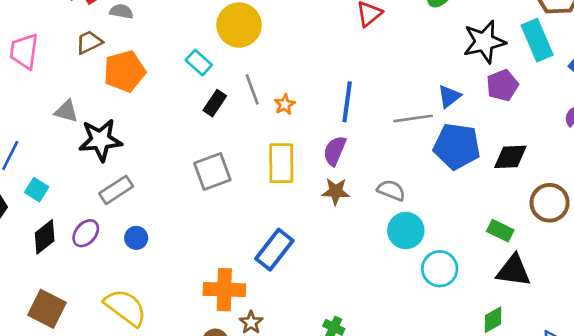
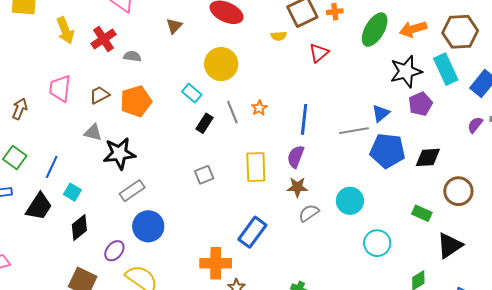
brown trapezoid: (89, 42) -> (99, 95), moved
orange star: (285, 104) -> (259, 108), moved
gray square: (212, 171) -> (204, 175), size x0.7
gray semicircle: (391, 190) -> (309, 213), moved, turned -55
cyan circle: (406, 231) -> (350, 201), moved
purple ellipse: (86, 233) -> (114, 251), moved
blue circle: (136, 238) -> (148, 226), size x1.8
black triangle: (514, 271) -> (450, 245), moved, turned -40

